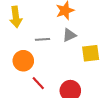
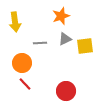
yellow square: (91, 53) -> (85, 46), moved
red line: (38, 83) -> (25, 84), moved

